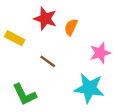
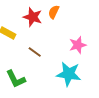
orange semicircle: (71, 27) -> (54, 12), moved

